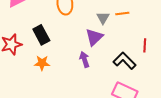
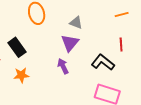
orange line: (122, 13) -> (122, 14), moved
gray triangle: (103, 18) -> (76, 23), turned -32

